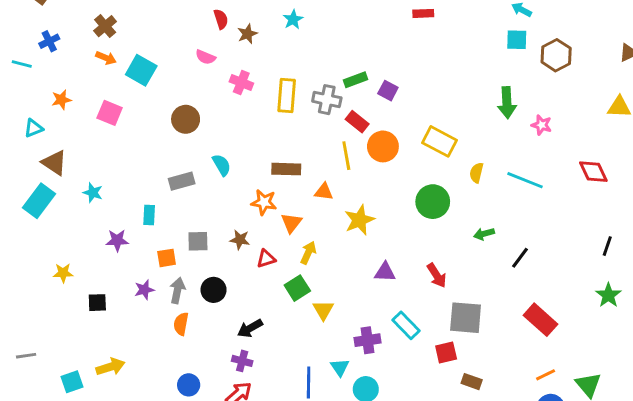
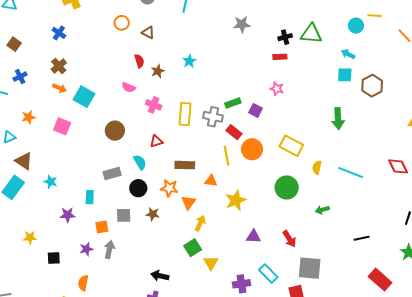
pink star: (542, 125) -> (277, 89), moved
black line: (520, 258) -> (362, 238), moved, turned 42
red triangle: (266, 259) -> (156, 141), moved
black circle: (214, 290) -> (138, 188), moved
red rectangle: (541, 320) -> (380, 280), moved
orange semicircle: (181, 324) -> (83, 283), moved
black arrow: (250, 328) -> (160, 276), turned 42

